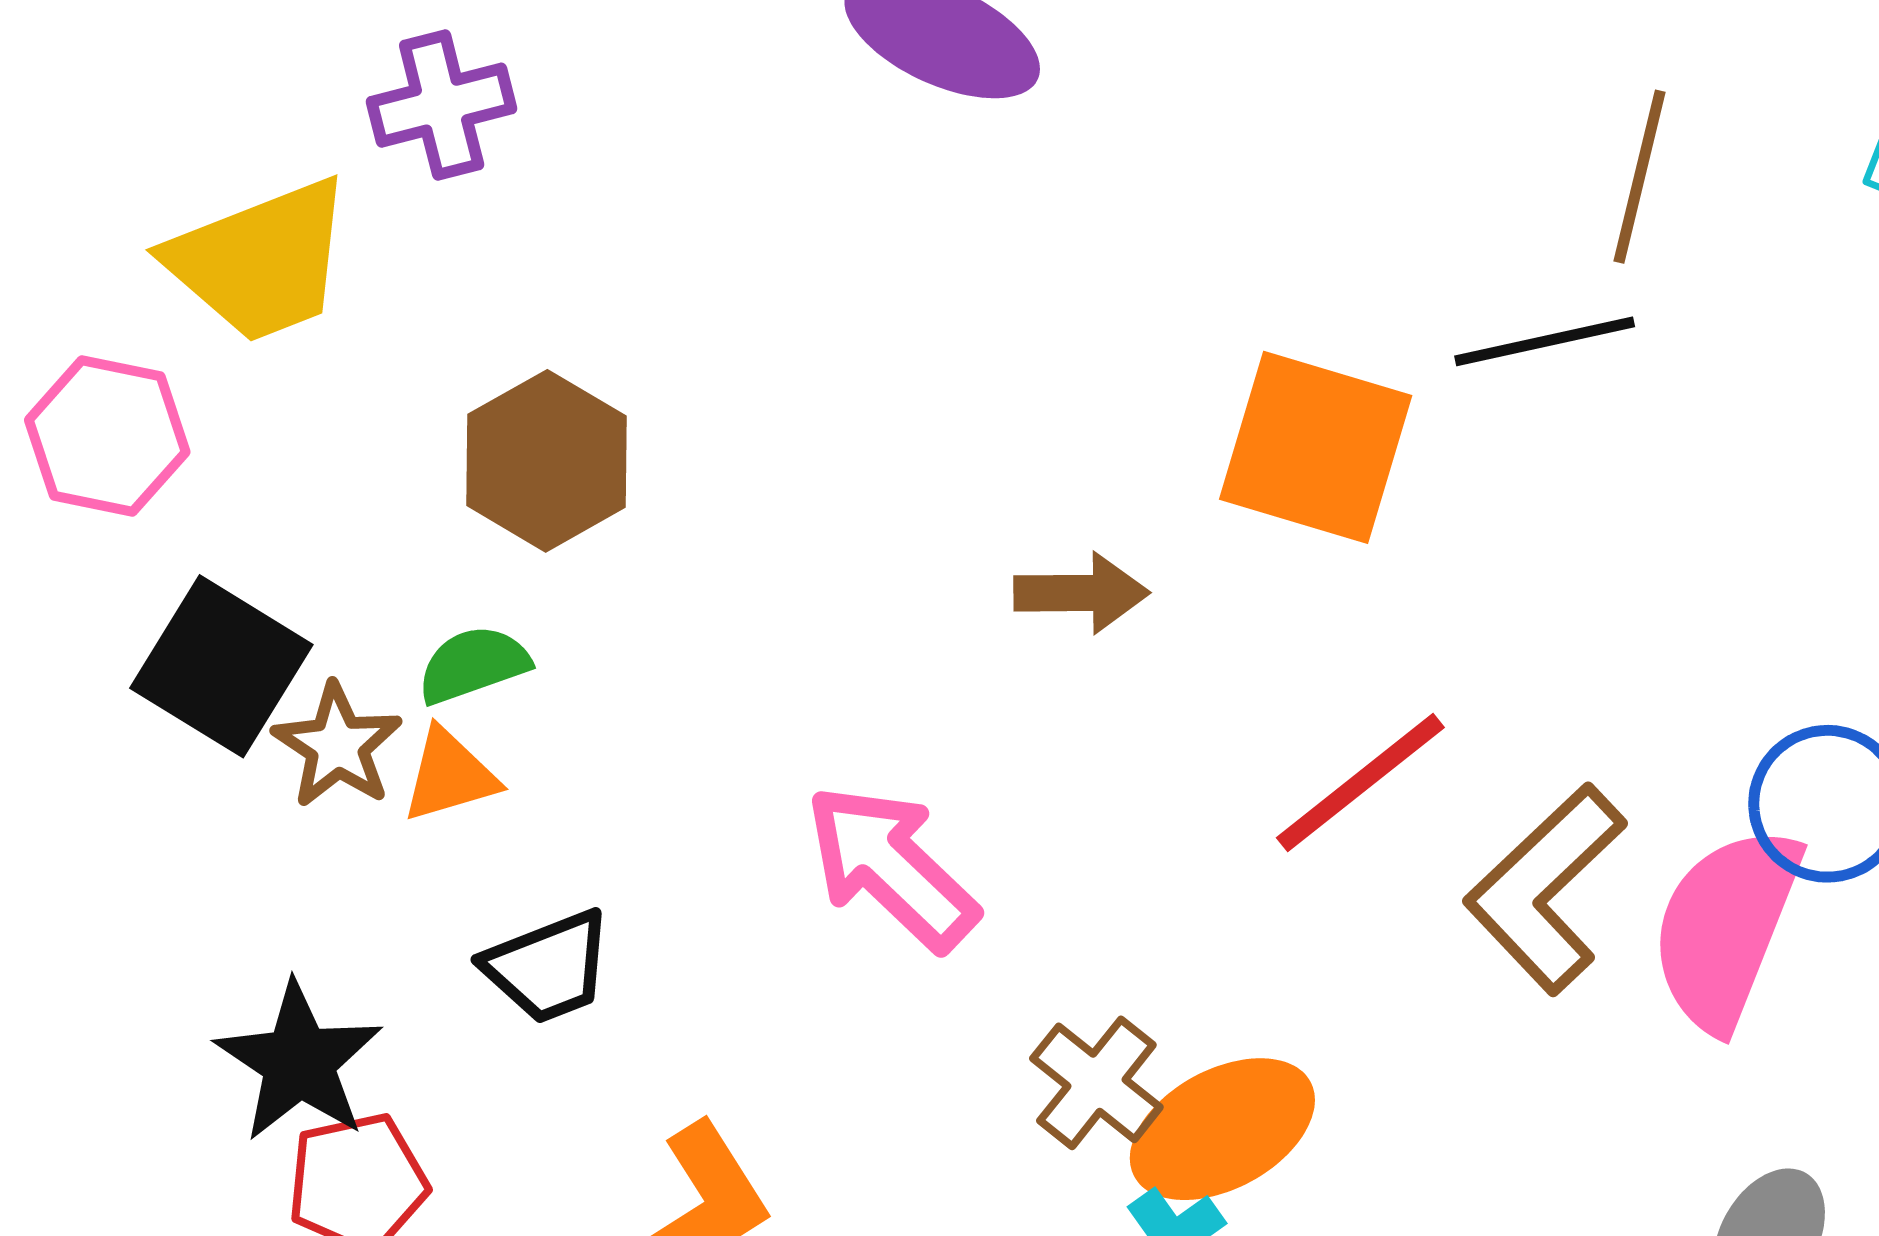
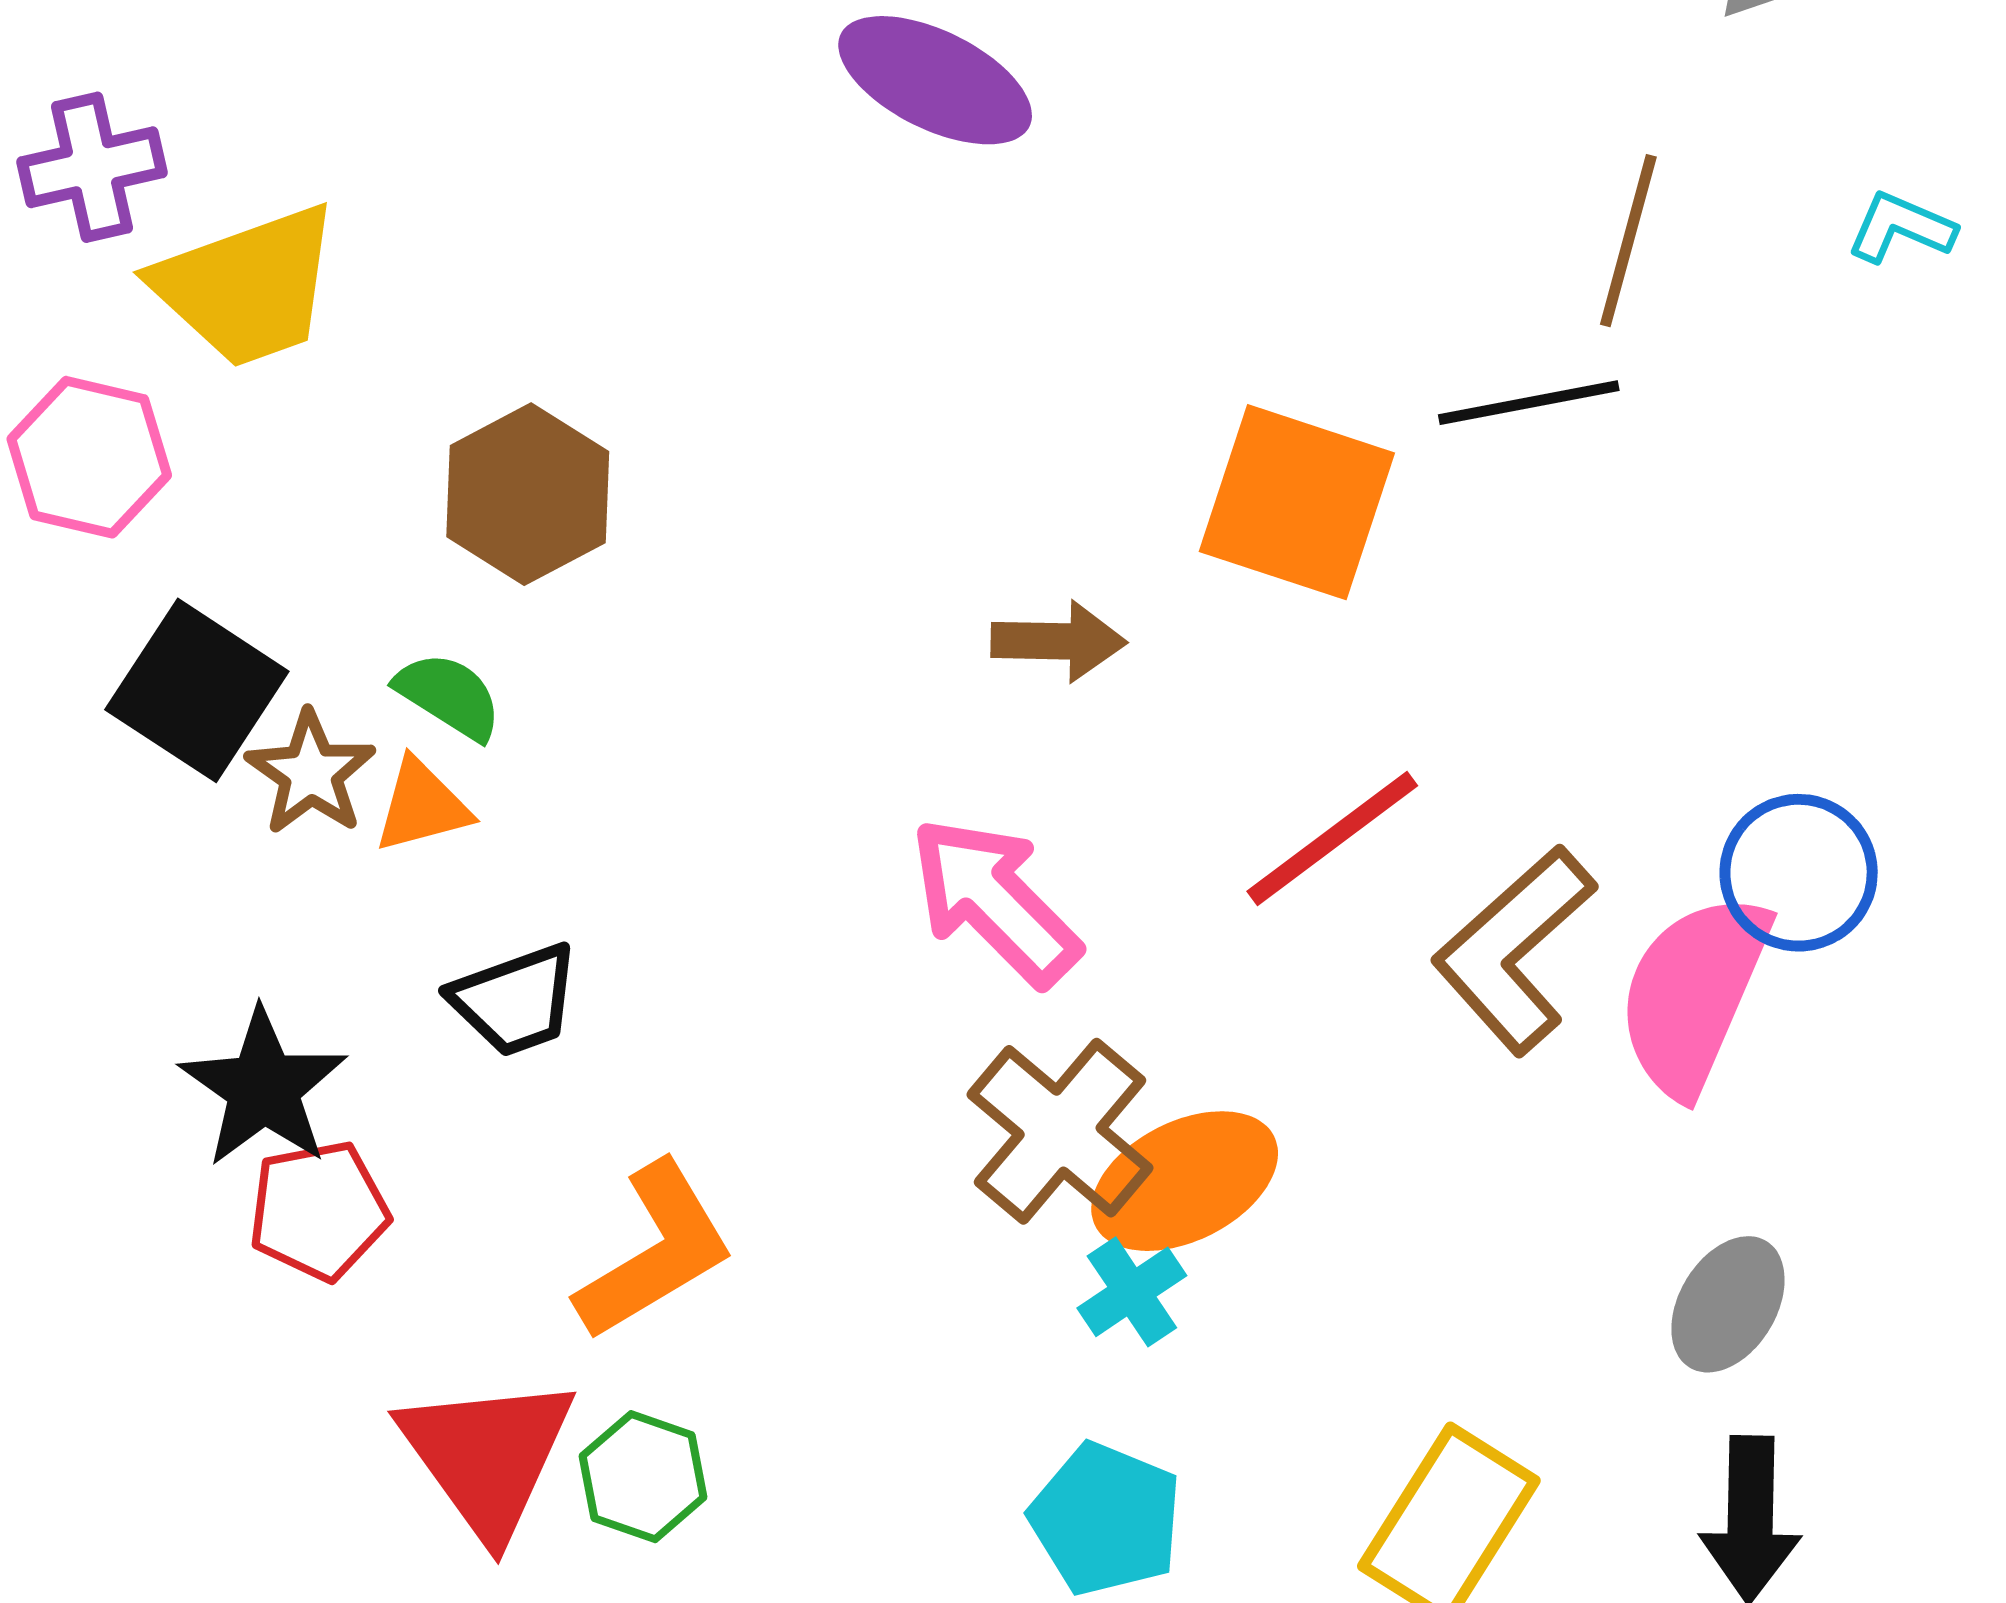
purple cross: (442, 105) -> (92, 167), moved
green semicircle: (473, 665) -> (449, 696), turned 50
pink arrow: (891, 867) -> (995, 901), moved
brown cross: (1096, 1083) -> (1060, 1131), size x1.4

